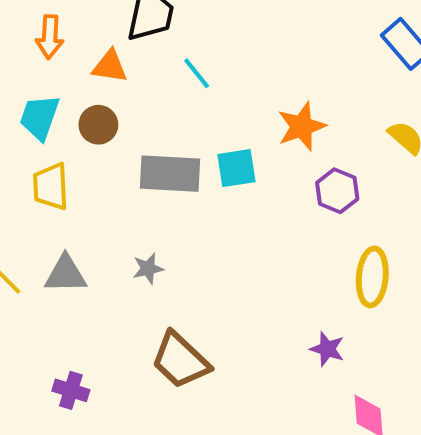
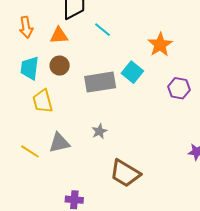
cyan square: (236, 168) -> (132, 72), turned -30
purple hexagon: (337, 191) -> (179, 88), moved

